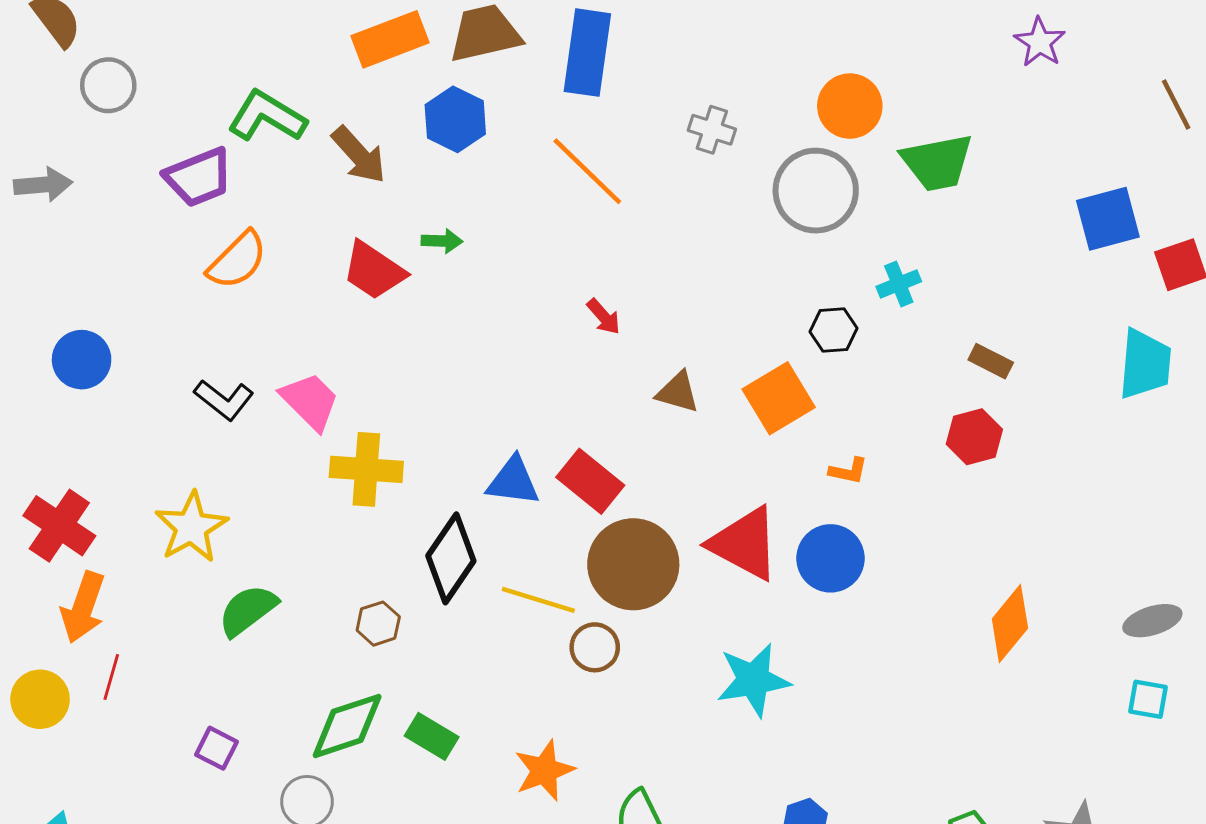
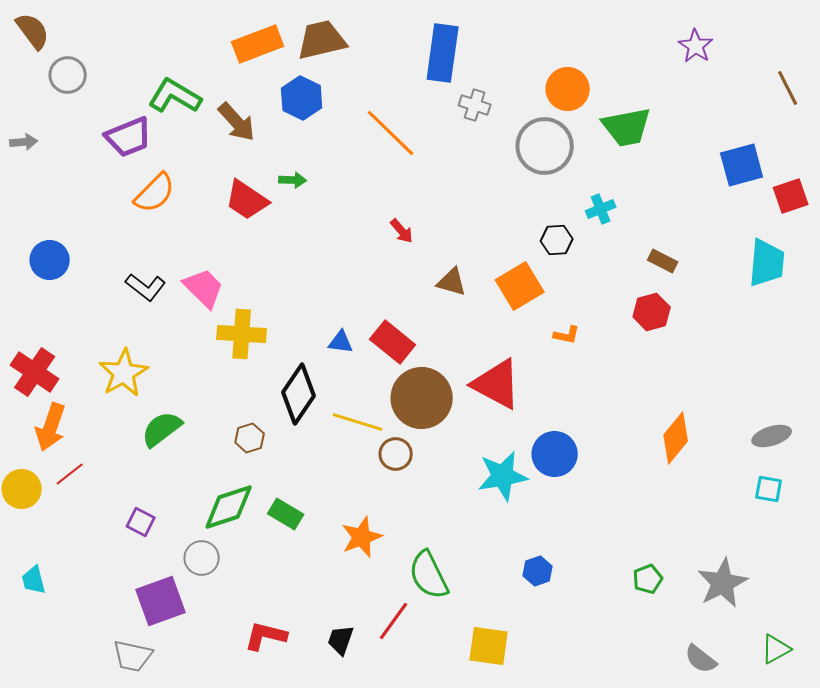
blue rectangle: (587, 53) -> (443, 53), moved
gray arrow: (43, 185) -> (24, 142), size x0.7
blue triangle: (513, 481) -> (341, 342), size x0.7
blue circle: (831, 558) -> (555, 454), moved
red line: (111, 677) -> (70, 474), turned 36

